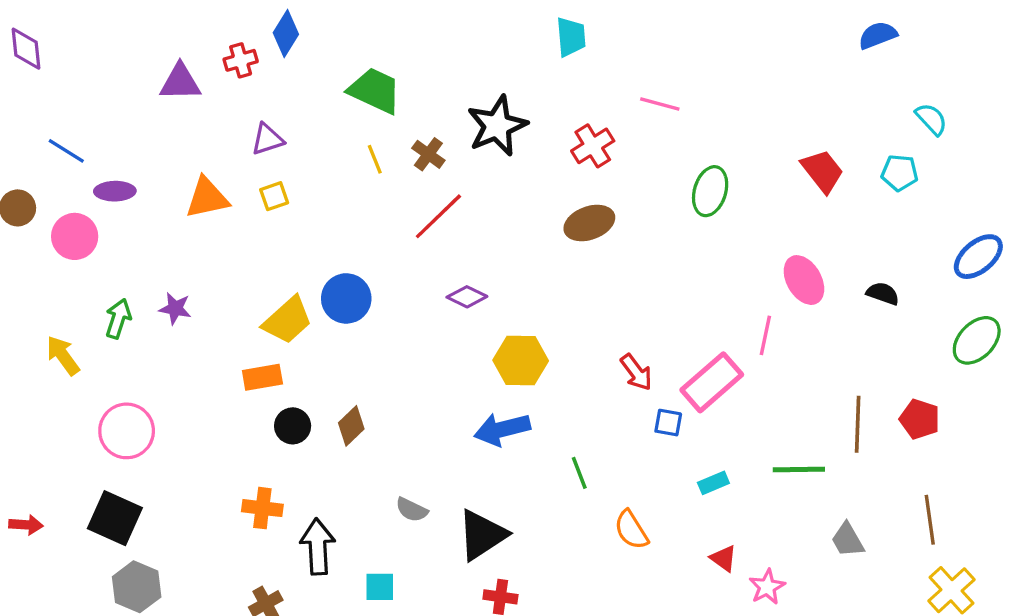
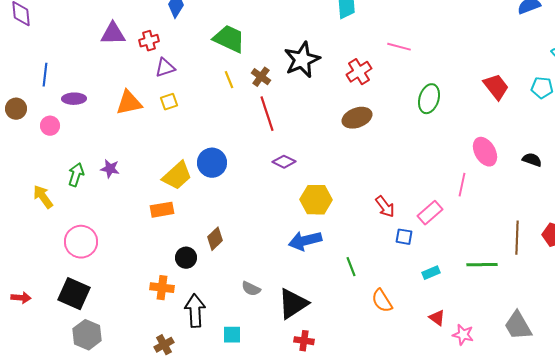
red cross: (241, 60) -> (149, 41), moved
blue line: (66, 151) -> (45, 75), turned 65
red line: (438, 216) -> (267, 114), turned -64
pink circle: (75, 236) -> (50, 126), size x0.7
pink rectangle: (712, 382) -> (430, 213), size x0.7
black circle: (293, 426) -> (186, 258), moved
gray trapezoid: (848, 540) -> (518, 326), moved, size x1.4
pink star: (767, 587) -> (463, 335), turned -30

